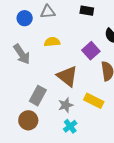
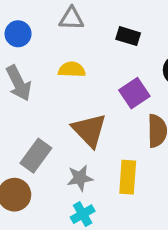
black rectangle: (87, 11) -> (128, 36), moved
blue circle: (25, 18) -> (18, 34), moved
yellow rectangle: (94, 101) -> (128, 177), turned 60

